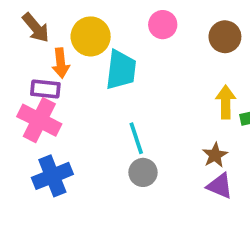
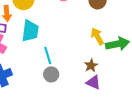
cyan trapezoid: (121, 70) -> (30, 31), moved
yellow arrow: (226, 102) -> (97, 36), turned -30

